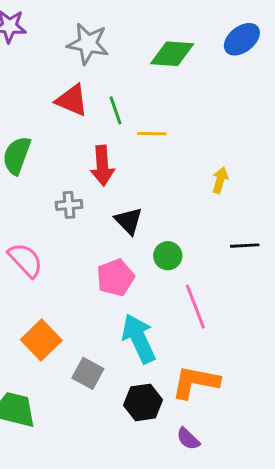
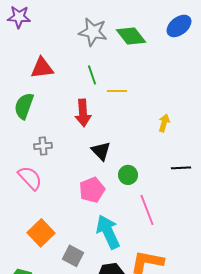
gray star: (88, 44) -> (93, 32), moved
green diamond: (172, 54) -> (131, 36), turned 48
red triangle: (72, 100) -> (42, 68), moved, turned -30
gray cross: (69, 205) -> (43, 146), moved

